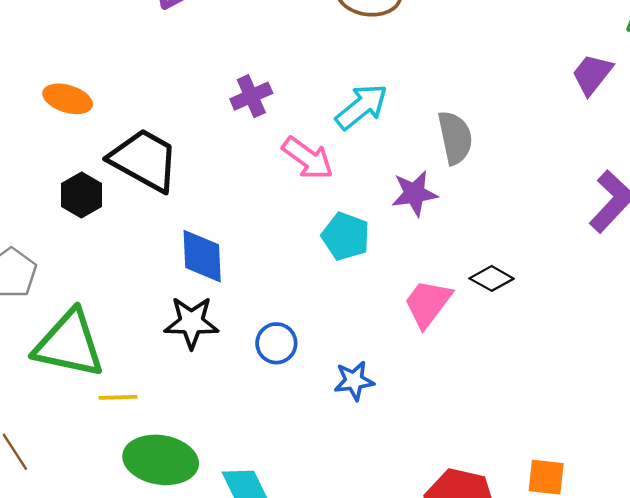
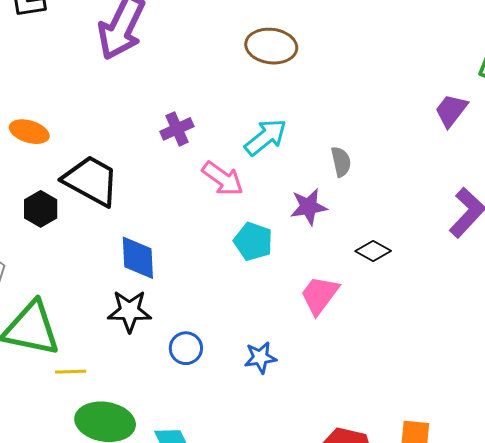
gray semicircle: (455, 138) -> (341, 162), size x0.7
black diamond: (492, 278) -> (373, 251), moved
blue circle: (276, 343) -> (186, 348), moved

